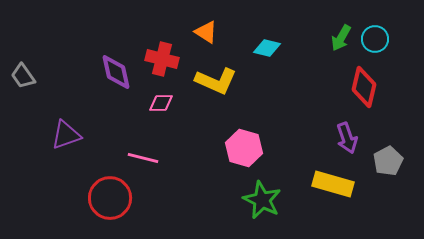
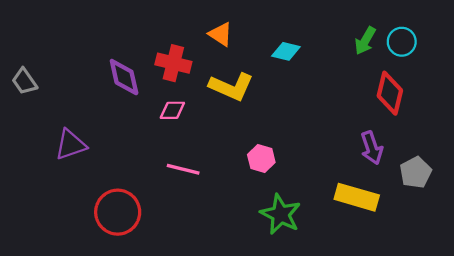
pink hexagon: (244, 148) -> (261, 159), size x0.7
pink line: (143, 158) -> (183, 169), moved

